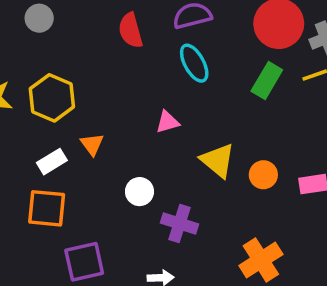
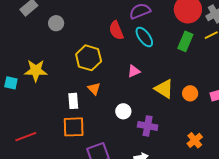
red semicircle: (131, 30) -> (116, 30), moved
yellow hexagon: (52, 98) -> (89, 58), moved
white rectangle: (52, 162) -> (73, 101), turned -56
orange cross: (261, 260) -> (195, 140), size x0.7

